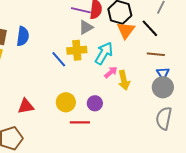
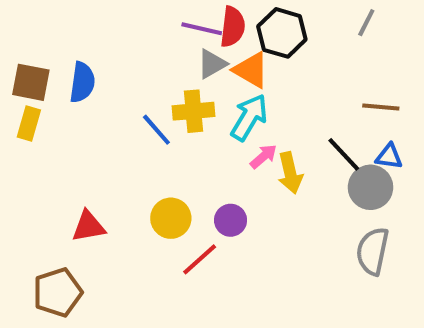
black line: (150, 28) -> (344, 154), moved
orange triangle: (126, 30) -> (251, 70), moved, turned -36
brown line: (156, 54) -> (381, 107), moved
blue triangle: (163, 73) -> (389, 156), moved, turned -48
red line: (80, 122) -> (200, 259), turned -42

